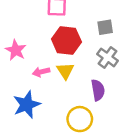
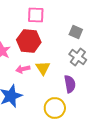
gray square: (105, 27) -> (76, 32), turned 32
red hexagon: (66, 41) -> (29, 41), moved

